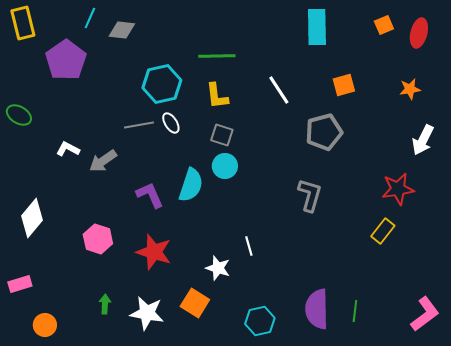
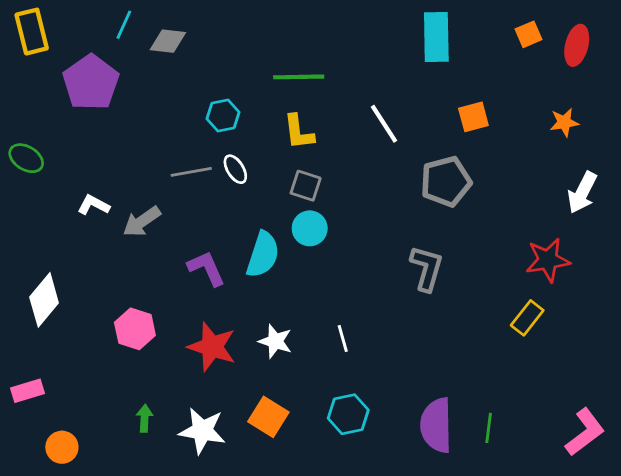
cyan hexagon: (162, 84) -> (223, 116), size x0.6
white star: (218, 268) -> (275, 341), moved
cyan hexagon: (260, 321) -> (348, 414), moved

